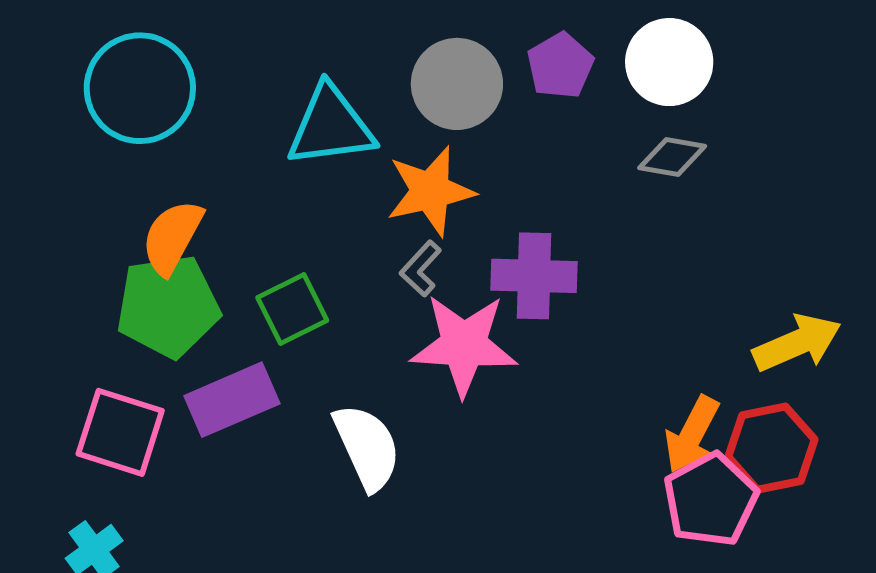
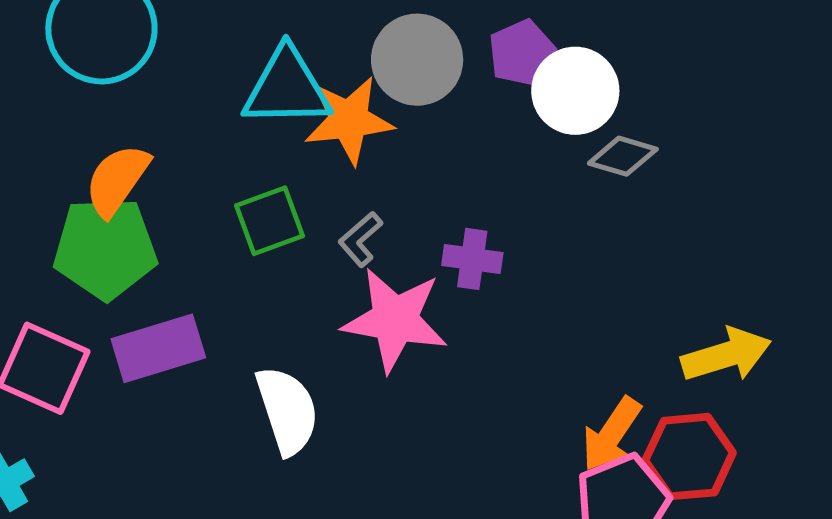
white circle: (669, 62) -> (575, 91), moved
orange star: (430, 191) -> (349, 120), moved
purple cross: (534, 276) -> (472, 259), size x0.7
green square: (292, 309) -> (269, 221), moved

